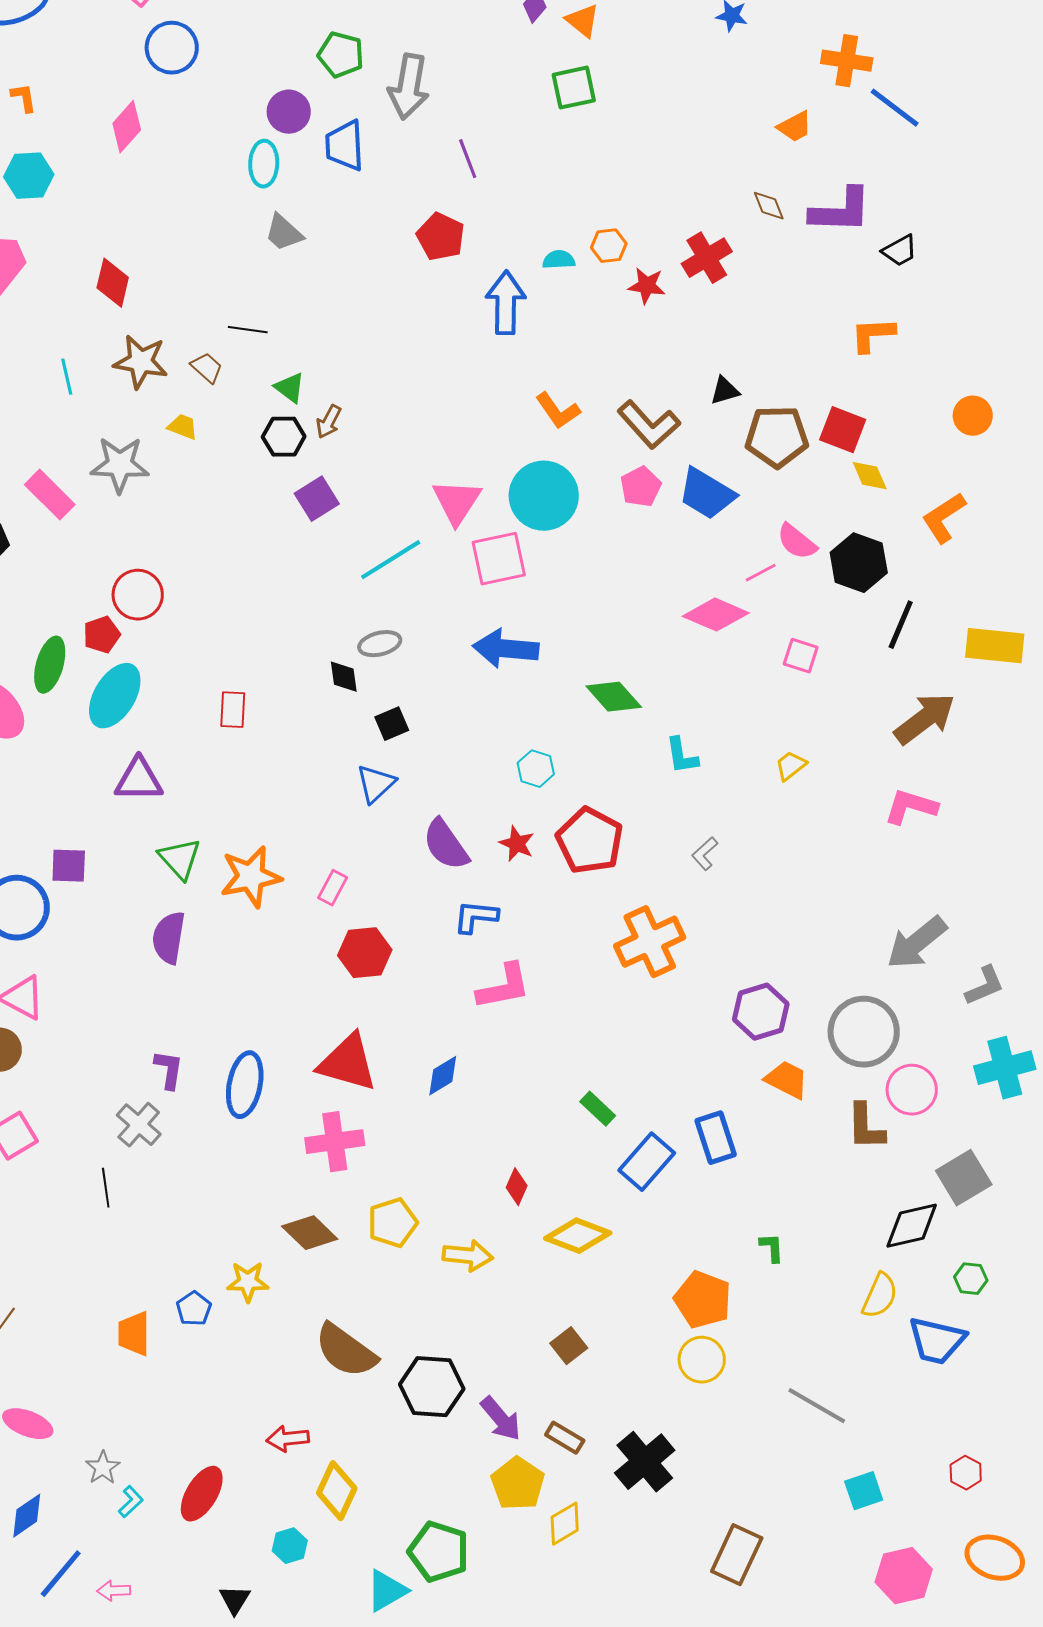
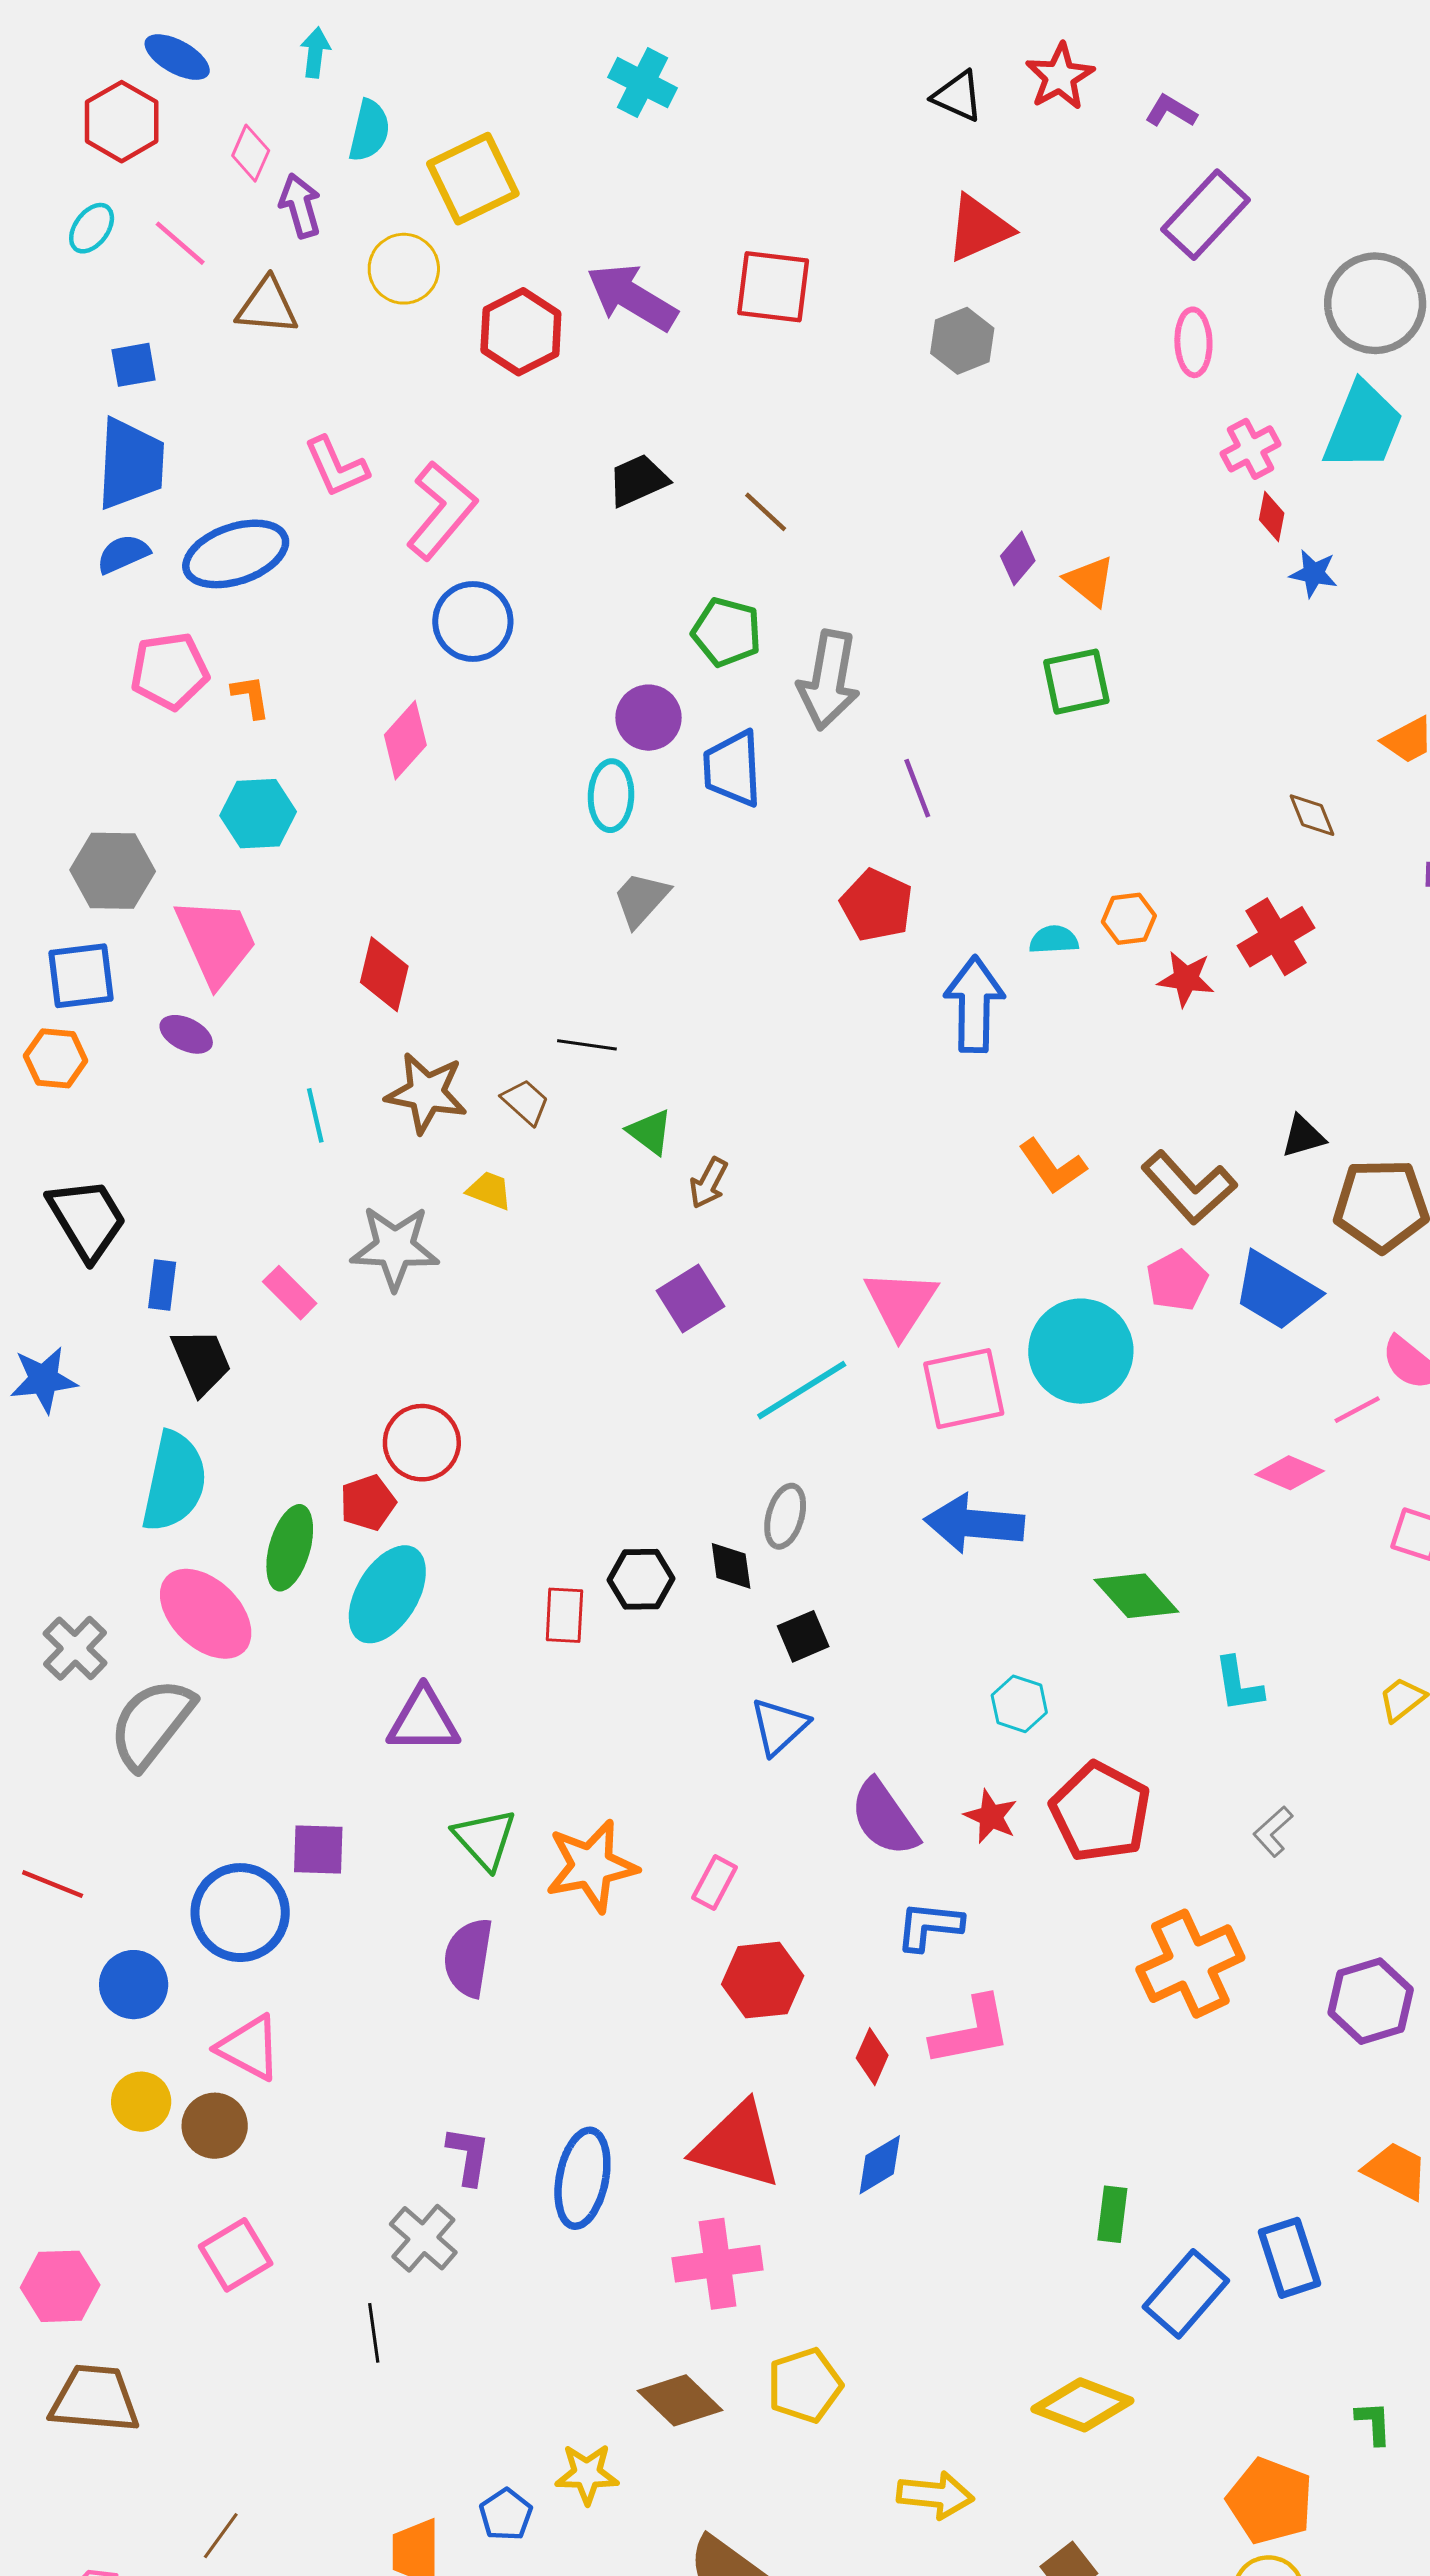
brown diamond: (769, 206) -> (1312, 815), moved
gray trapezoid: (284, 233) -> (641, 899), turned 90
black hexagon: (284, 437) -> (641, 1579), moved
pink rectangle: (50, 495) -> (290, 1293), size x0.7
cyan circle: (544, 496) -> (1081, 1351), moved
pink diamond: (716, 615) -> (1290, 1473), size x0.7
gray ellipse: (380, 644) -> (785, 1516), turned -60
purple hexagon: (761, 1012) -> (1371, 2001), moved
green rectangle: (598, 1109) -> (1112, 2214), turned 54
red diamond: (517, 1187) -> (872, 2057), moved
yellow arrow: (468, 1256) -> (935, 2495), moved

